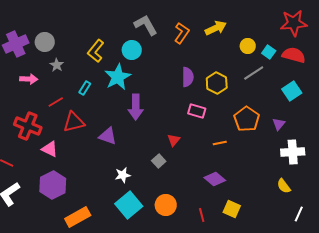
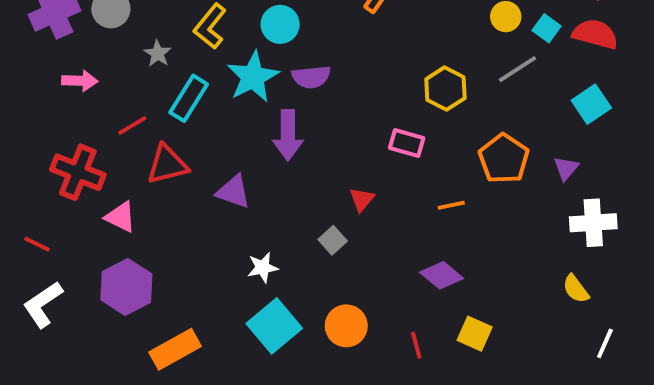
gray star: (57, 65) -> (158, 54), moved
purple semicircle: (188, 77) -> (311, 77), moved, turned 84
cyan rectangle: (85, 88) -> (189, 98), size x1.6

